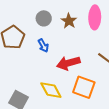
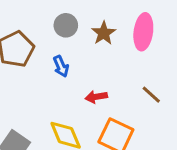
red arrow: (68, 63) -> (96, 97), size x0.6

